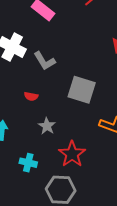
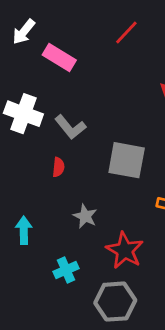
red semicircle: (31, 96) -> (58, 167), moved, turned -88
cyan cross: (28, 163) -> (66, 270), turned -30

